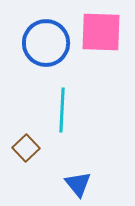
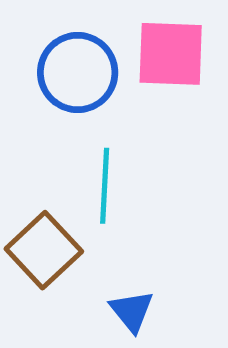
brown square: (26, 148) -> (44, 250), size x1.6

